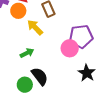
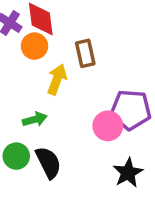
yellow arrow: (35, 27) -> (57, 79), turned 54
green circle: (25, 85) -> (16, 156), moved

